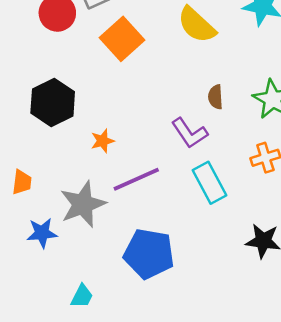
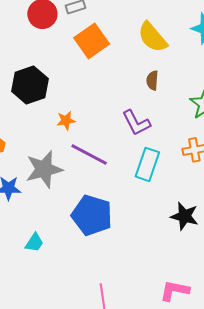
brown semicircle: (215, 97) -> (152, 80), moved
purple line: (136, 179) -> (89, 154), turned 45
cyan rectangle: (210, 183) -> (147, 164), turned 40

